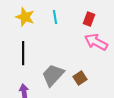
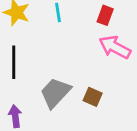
brown square: (80, 78) -> (93, 97), turned -32

